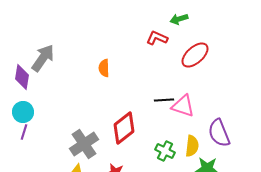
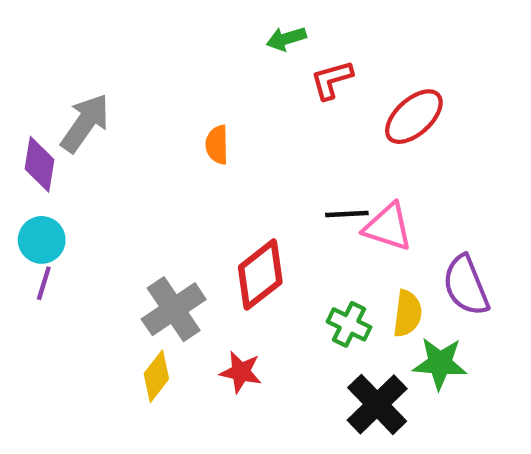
green arrow: (179, 19) -> (286, 39), moved
red L-shape: (157, 38) -> (332, 80), turned -40

